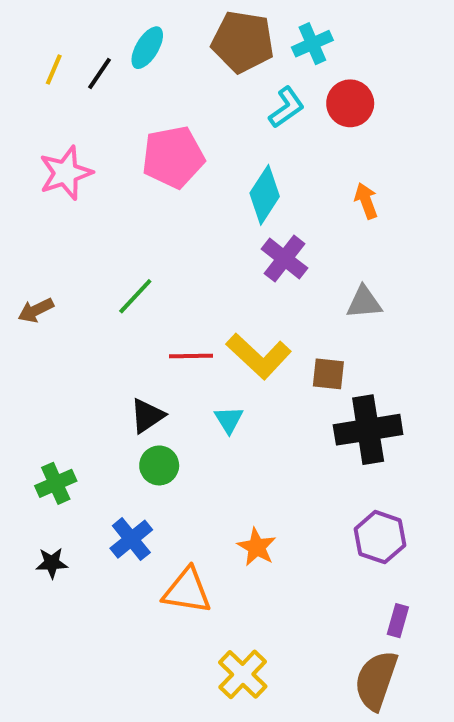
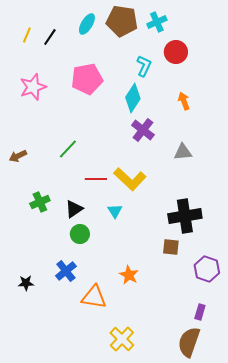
cyan ellipse: (147, 48) -> (87, 24), moved
cyan L-shape: (287, 107) -> (144, 66), moved, turned -30
brown square: (328, 374) -> (171, 247), moved
green cross: (56, 483) -> (40, 202), moved
purple hexagon: (380, 537) -> (207, 269), moved

